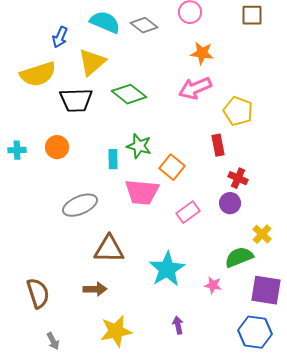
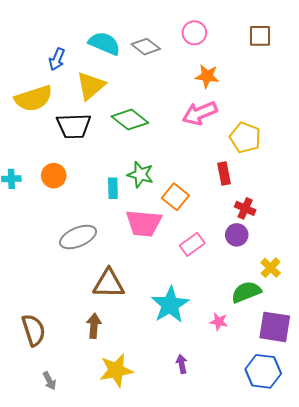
brown arrow: (95, 289) -> (94, 326), turned -85

